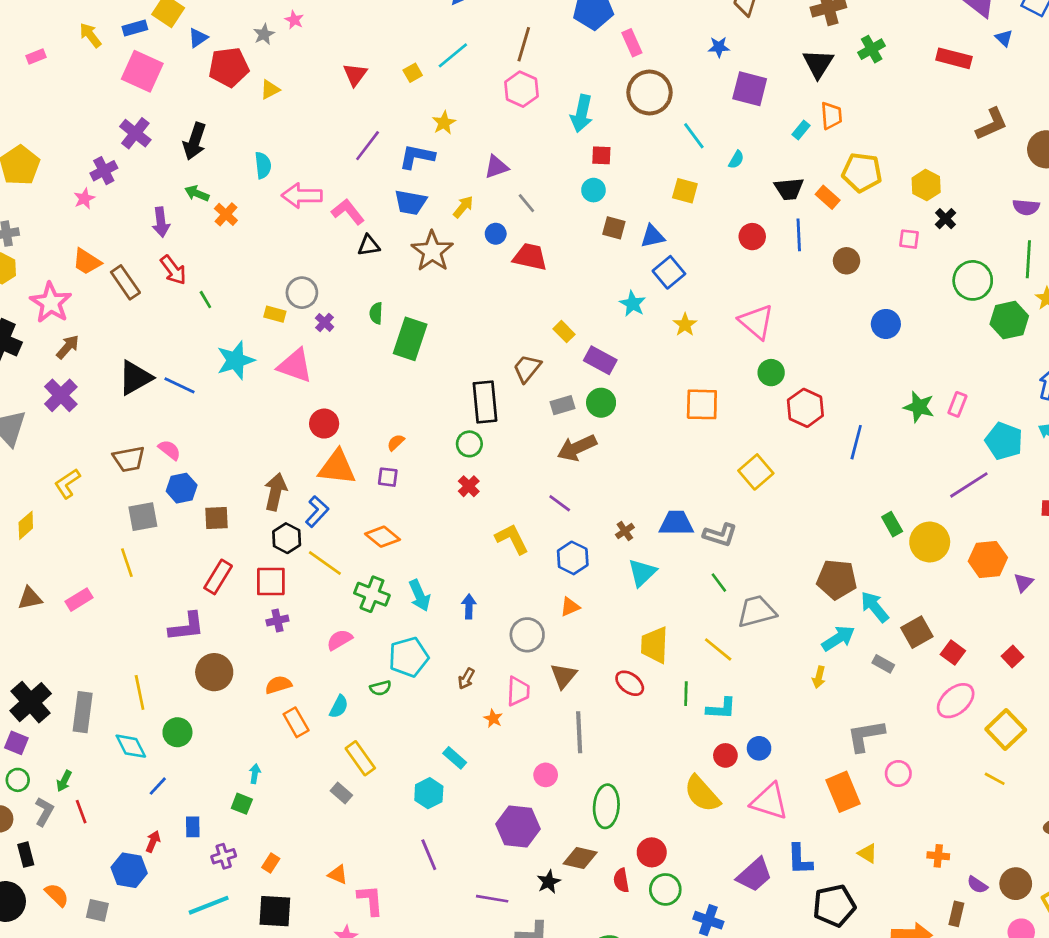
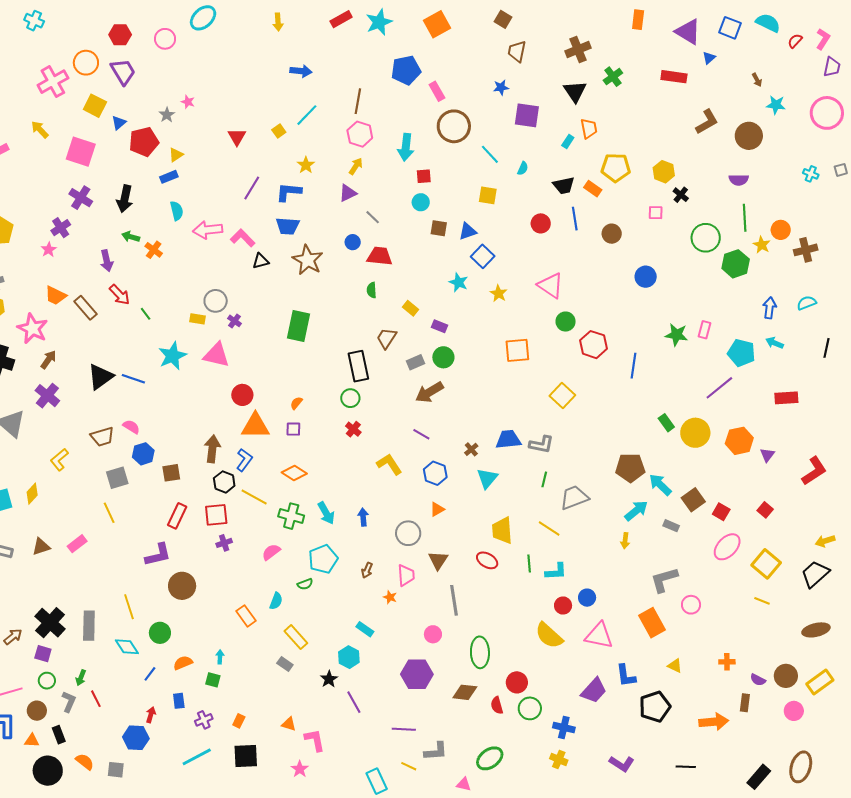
blue rectangle: (135, 28) -> (169, 177), moved
blue triangle: (1004, 38) -> (709, 58), turned 40
yellow arrow: (463, 207) -> (356, 166), moved
green semicircle: (376, 313) -> (372, 290), moved
purple rectangle: (600, 360) -> (439, 326), size x0.7
green line: (719, 583) -> (544, 479), turned 56
orange semicircle: (278, 685) -> (183, 663), moved
black star: (549, 882) -> (329, 679), moved

